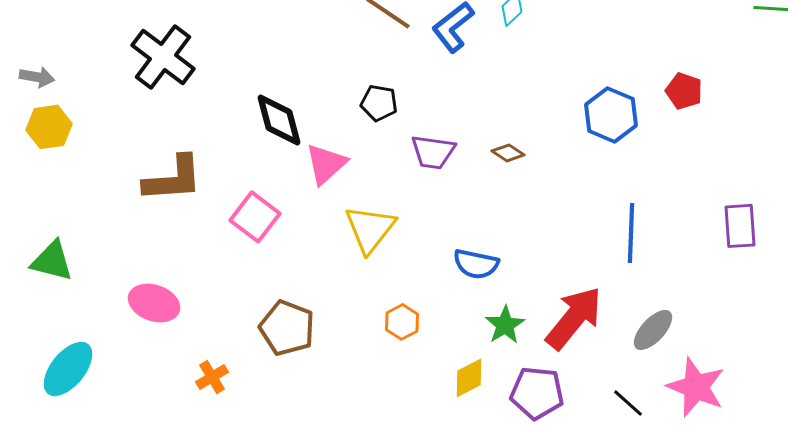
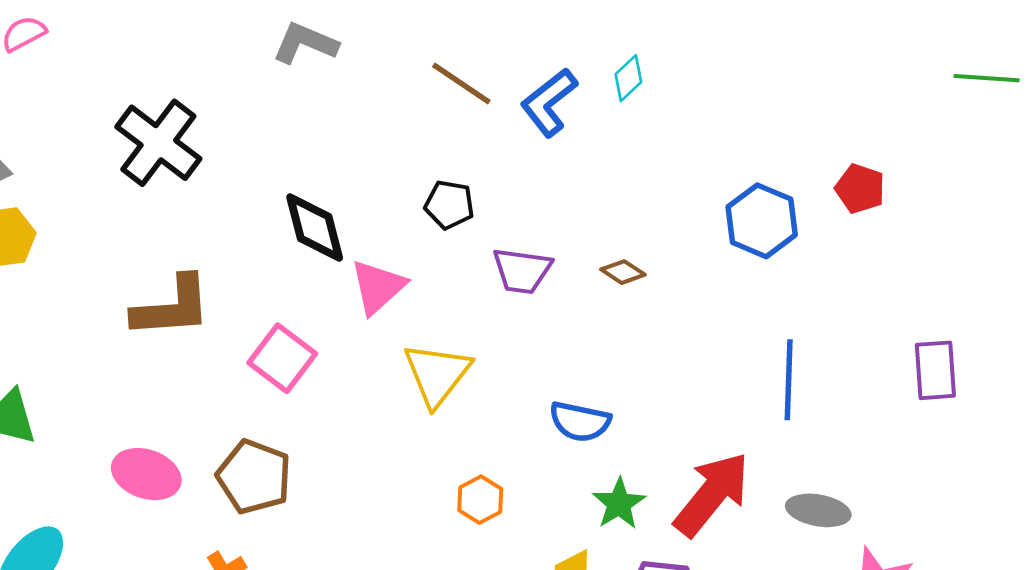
brown pentagon: (287, 328) -> (254, 477), moved
gray ellipse: (653, 330) -> (818, 510), turned 57

